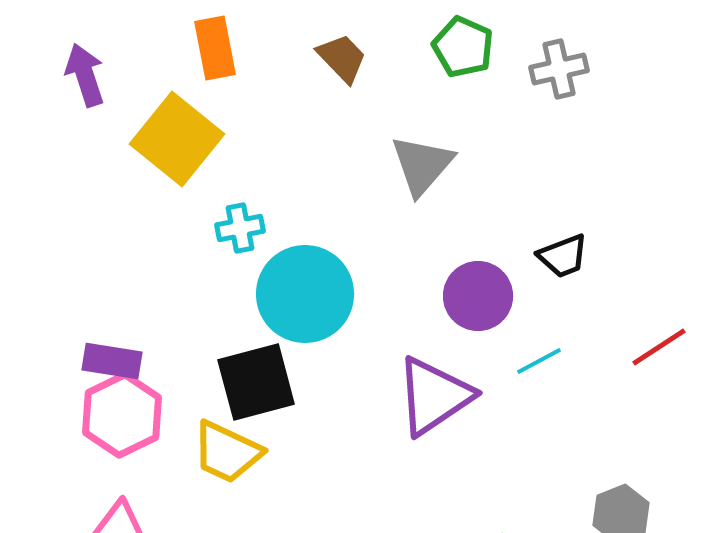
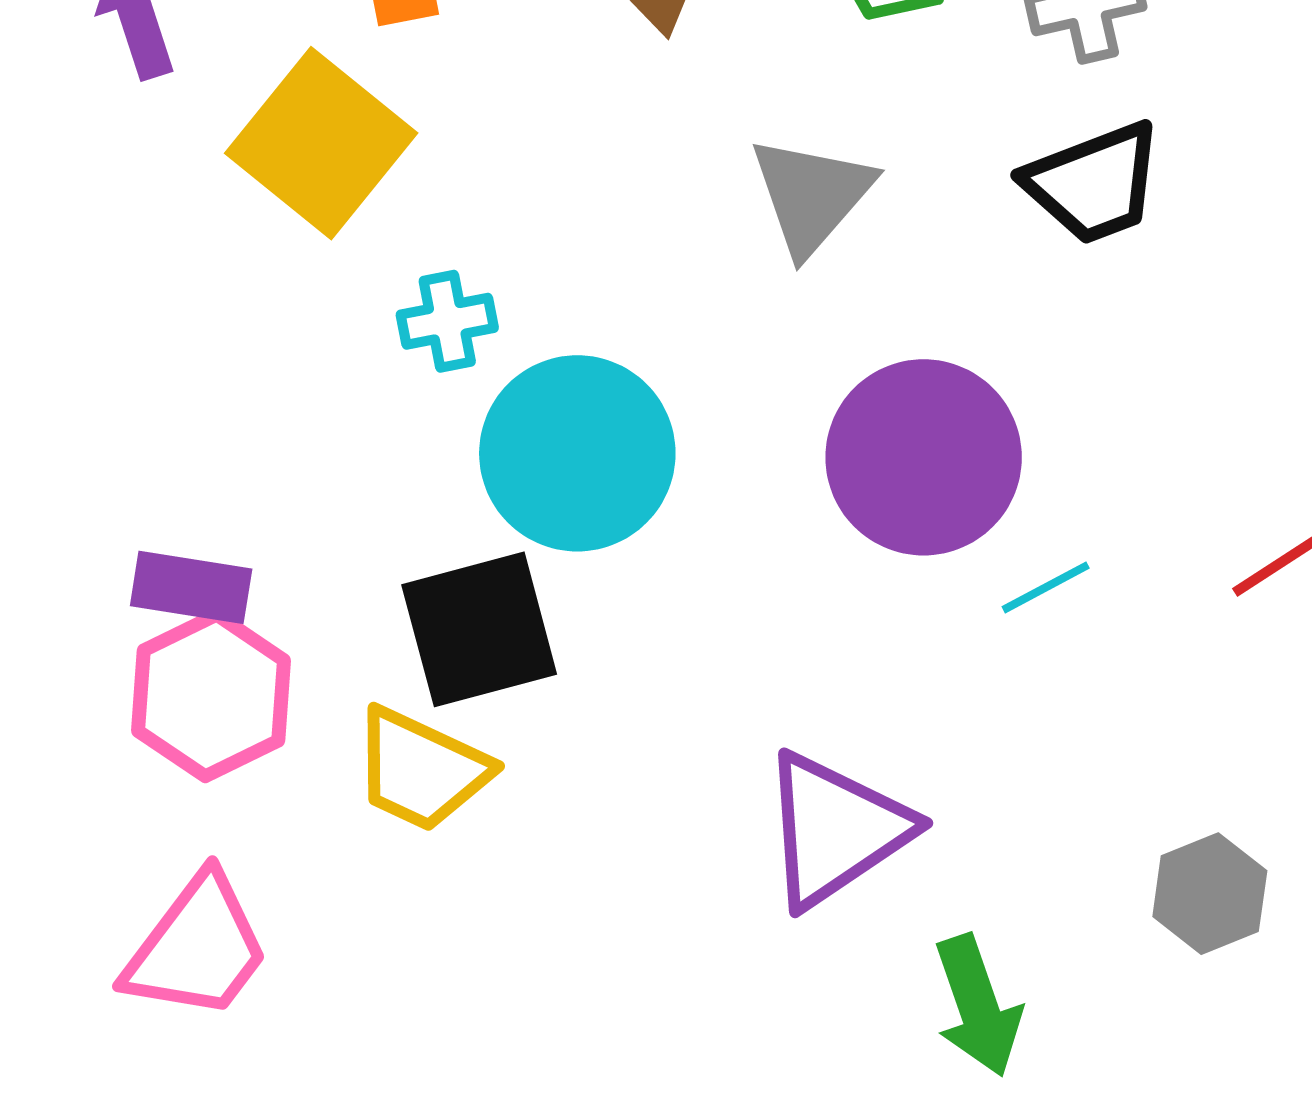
black trapezoid: (563, 256) -> (1094, 183), moved, size x1.4
purple circle: (478, 296) -> (924, 457), size x1.4
purple triangle: (434, 396) -> (836, 830), moved

